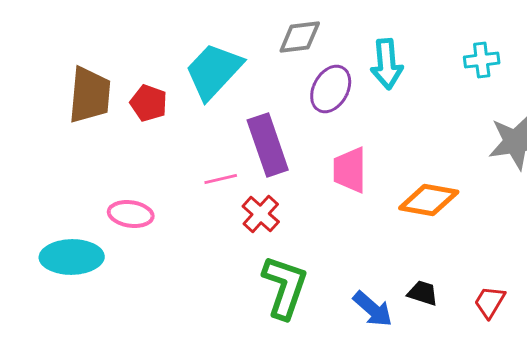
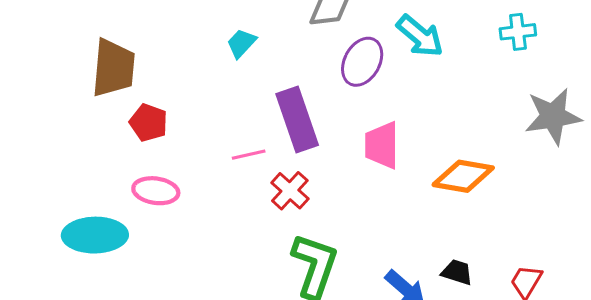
cyan arrow: (387, 64) -> (420, 36), turned -45
cyan trapezoid: (214, 71) -> (241, 43), size x0.5
red pentagon: (149, 103) -> (149, 123), moved

